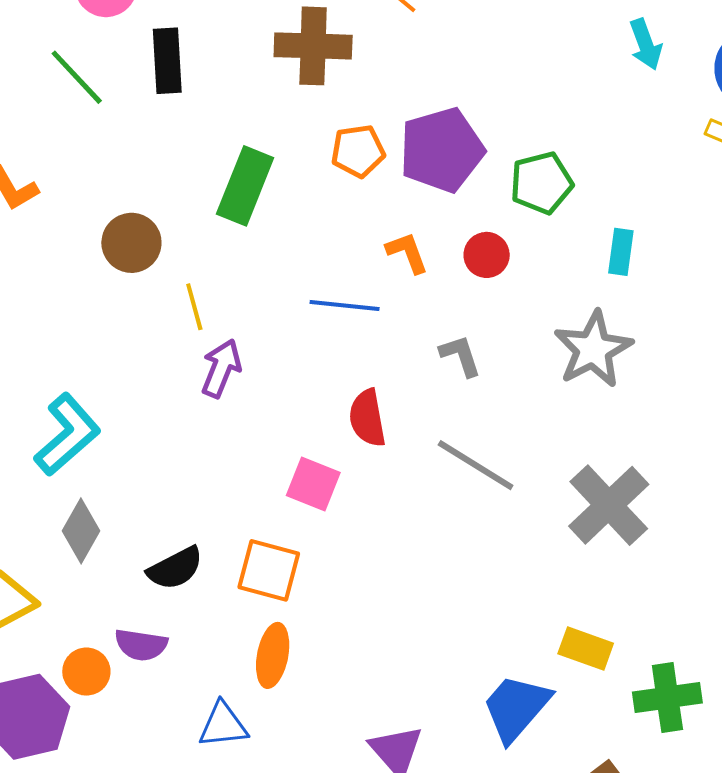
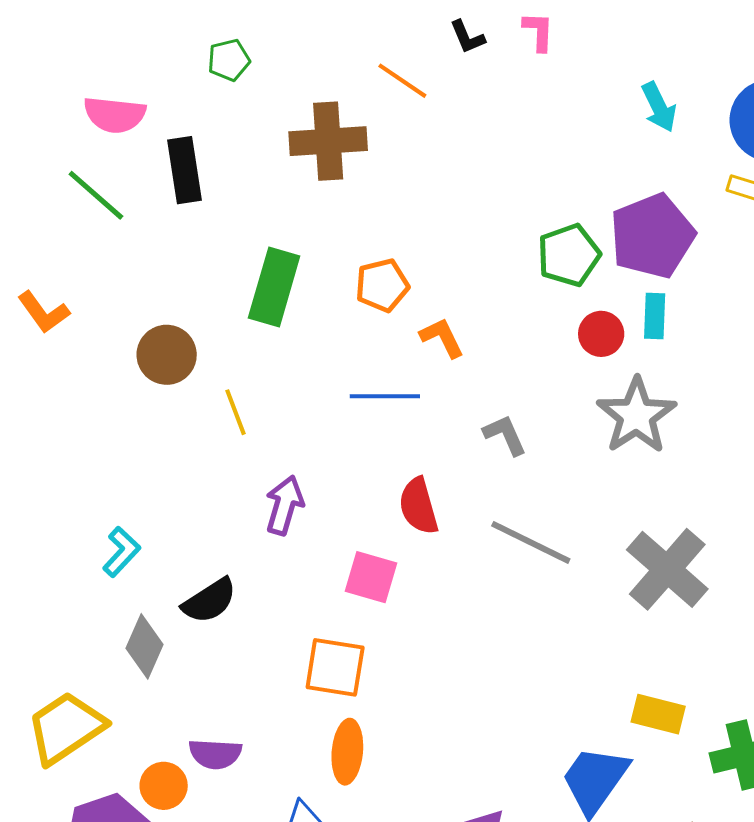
purple pentagon: (442, 150) -> (652, 236), moved
orange pentagon: (358, 151) -> (382, 285), moved
red circle: (487, 255) -> (601, 334), moved
purple arrow: (221, 368) -> (284, 505), moved
cyan L-shape: (67, 435) -> (121, 552), size x0.6
black semicircle: (175, 568) -> (209, 601), moved

